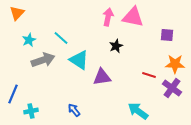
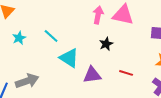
gray arrow: (43, 60) -> (27, 81), moved
red line: (149, 75) -> (126, 73), moved

